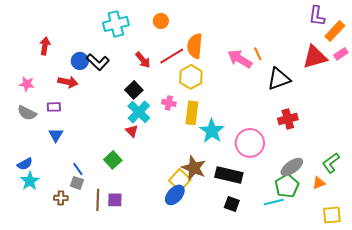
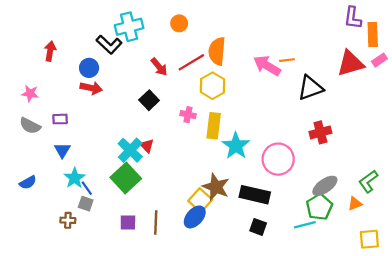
orange rectangle: (335, 31) -> (373, 34), turned -45
orange line: (258, 54) -> (287, 60), turned -72
black L-shape: (98, 62) -> (109, 44), moved
red arrow: (68, 82) -> (91, 88), moved
cyan cross: (139, 112) -> (130, 150), moved
green square: (113, 160) -> (126, 178), size x1.5
cyan star: (30, 181) -> (75, 178), moved
brown line: (98, 200) -> (156, 223), moved

